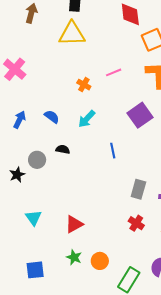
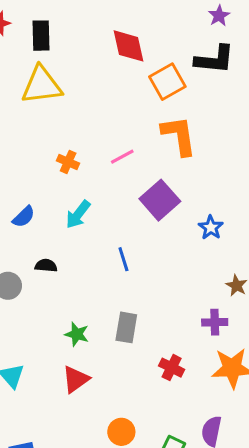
pink line: (114, 72) -> (122, 157), moved
blue semicircle: (52, 117) -> (24, 217), turned 105
gray rectangle: (138, 189) -> (126, 327), moved
green star: (74, 257) -> (77, 334), moved

